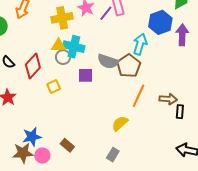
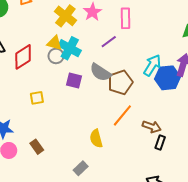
purple line: (106, 13) -> (109, 42), moved
yellow cross: (62, 18) -> (65, 16), turned 35
blue hexagon: (160, 22) -> (168, 78), moved
cyan arrow: (140, 44) -> (152, 65), moved
yellow square: (54, 86) -> (37, 98), moved
yellow semicircle: (120, 123) -> (96, 138), turned -78

